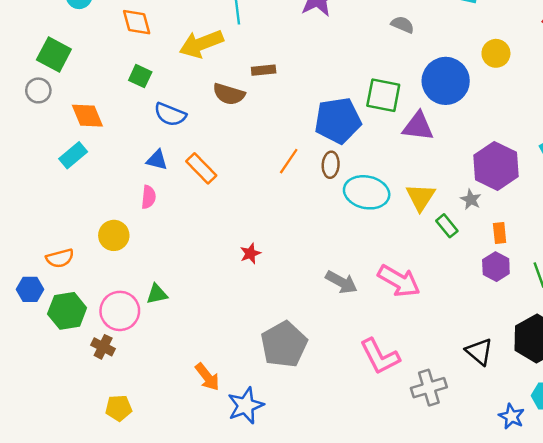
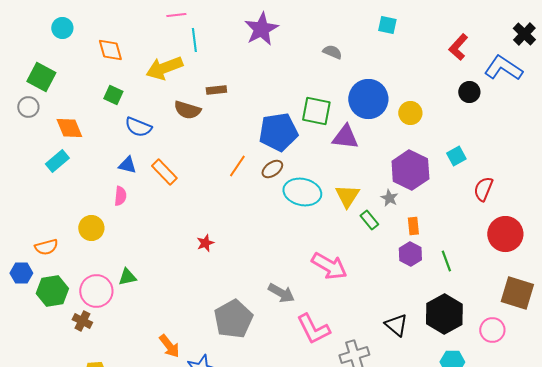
yellow circle: (496, 53) -> (410, 113), moved
brown ellipse: (331, 165) -> (272, 169), turned 50
gray arrow: (341, 282) -> (281, 293), moved

